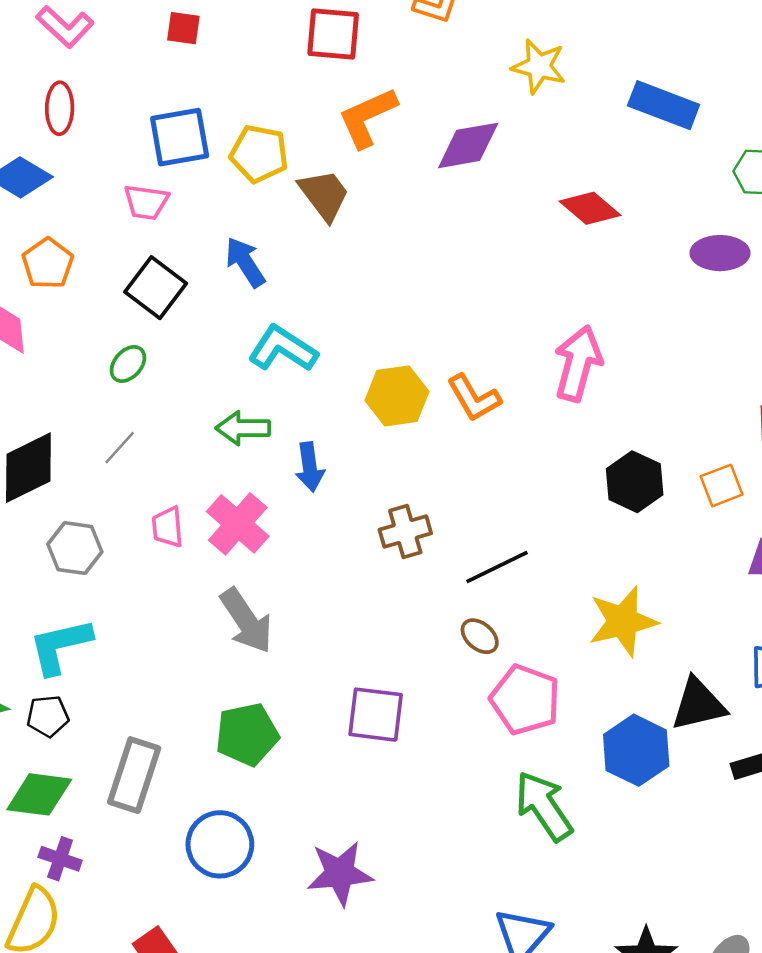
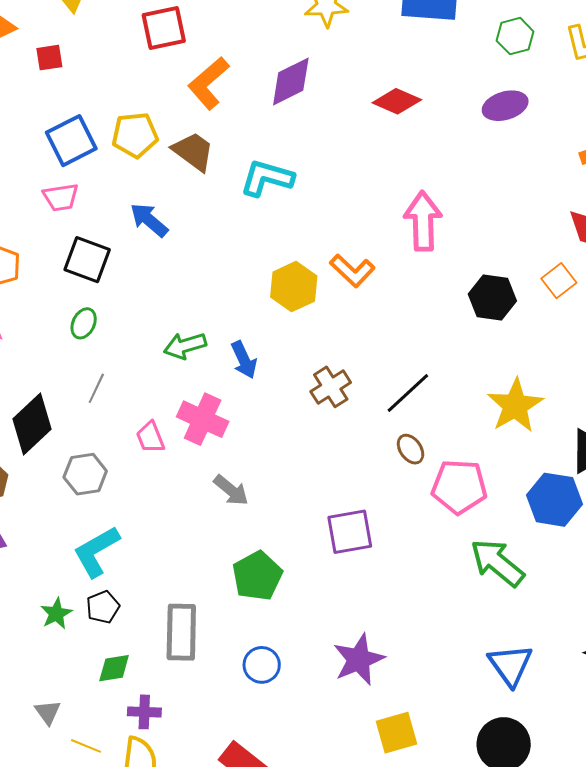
cyan L-shape: (283, 349) -> (267, 178), moved
gray arrow: (246, 621) -> (231, 490), size x0.7
brown ellipse: (480, 636) -> (411, 449), turned 32
green diamond: (39, 794) -> (114, 668), size x0.7
blue circle: (220, 844) -> (262, 665), size x0.7

